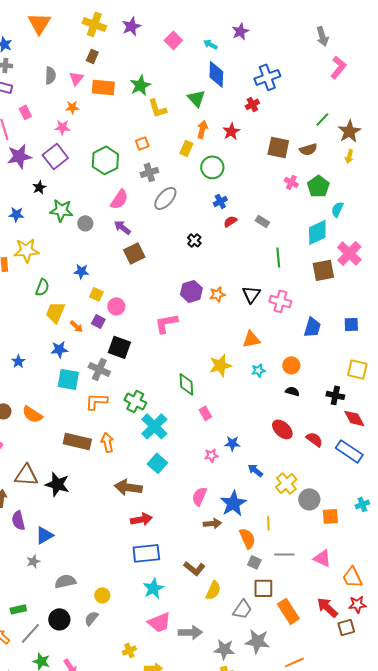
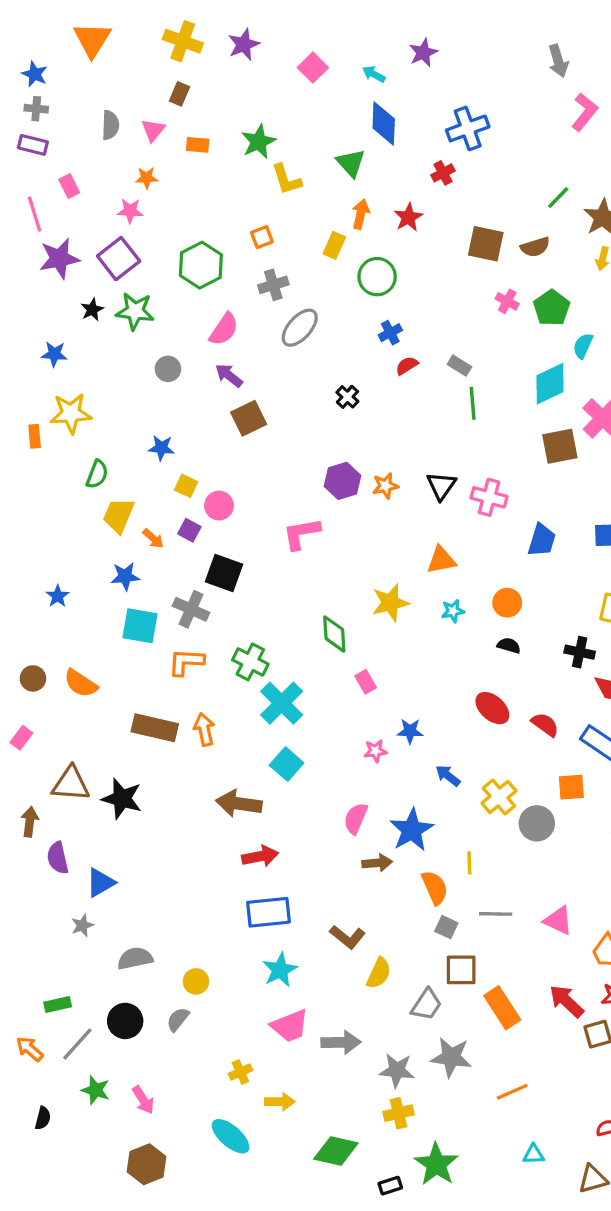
orange rectangle: (103, 87) -> (198, 145), size x0.6
green star: (61, 210) -> (135, 311), moved
green line: (278, 257) -> (473, 403), moved
orange square: (330, 516) -> (571, 787), moved

